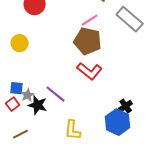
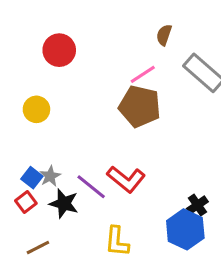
red L-shape: (90, 71) -> (126, 179), moved
blue square: (17, 88) -> (32, 178), turned 32
gray star: (28, 95) -> (50, 176), moved

